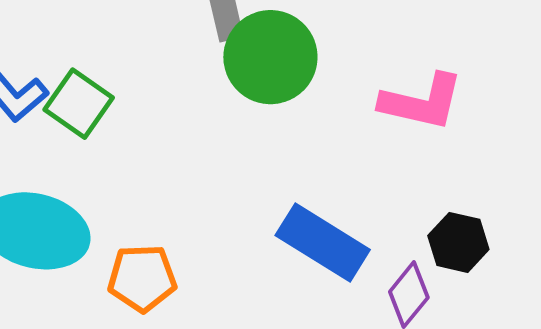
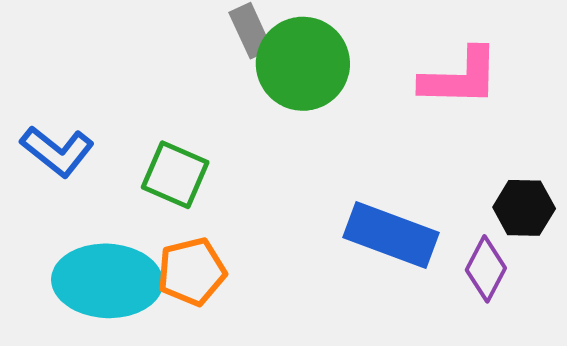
green square: (79, 104) -> (175, 175), moved
orange pentagon: (142, 278) -> (192, 272), moved

